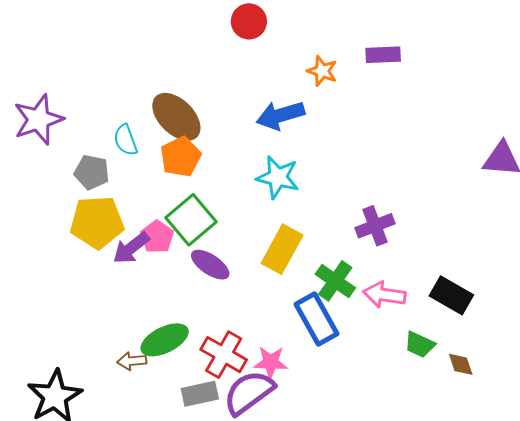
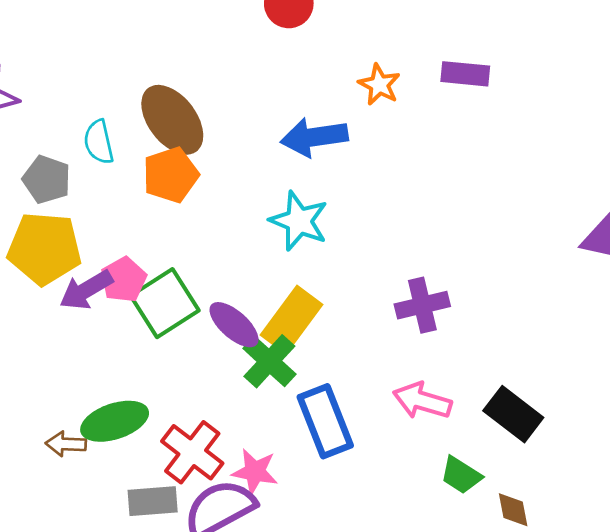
green square: (191, 220) -> (165, 303), moved
purple ellipse: (210, 265) -> (234, 325), moved
green cross: (335, 281) -> (269, 361), moved

